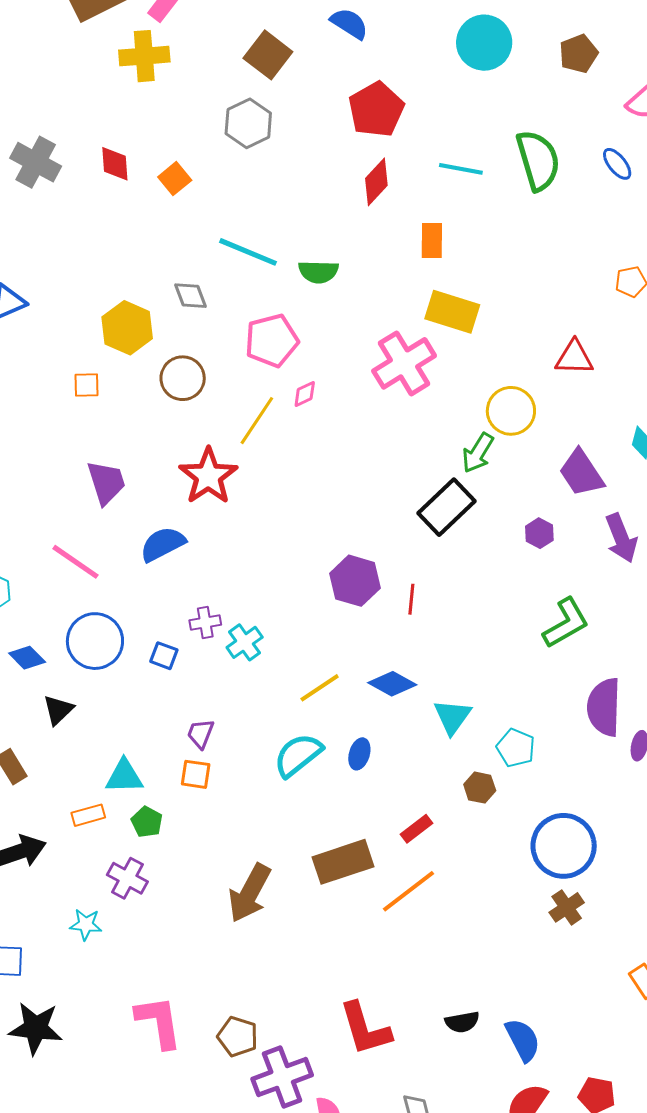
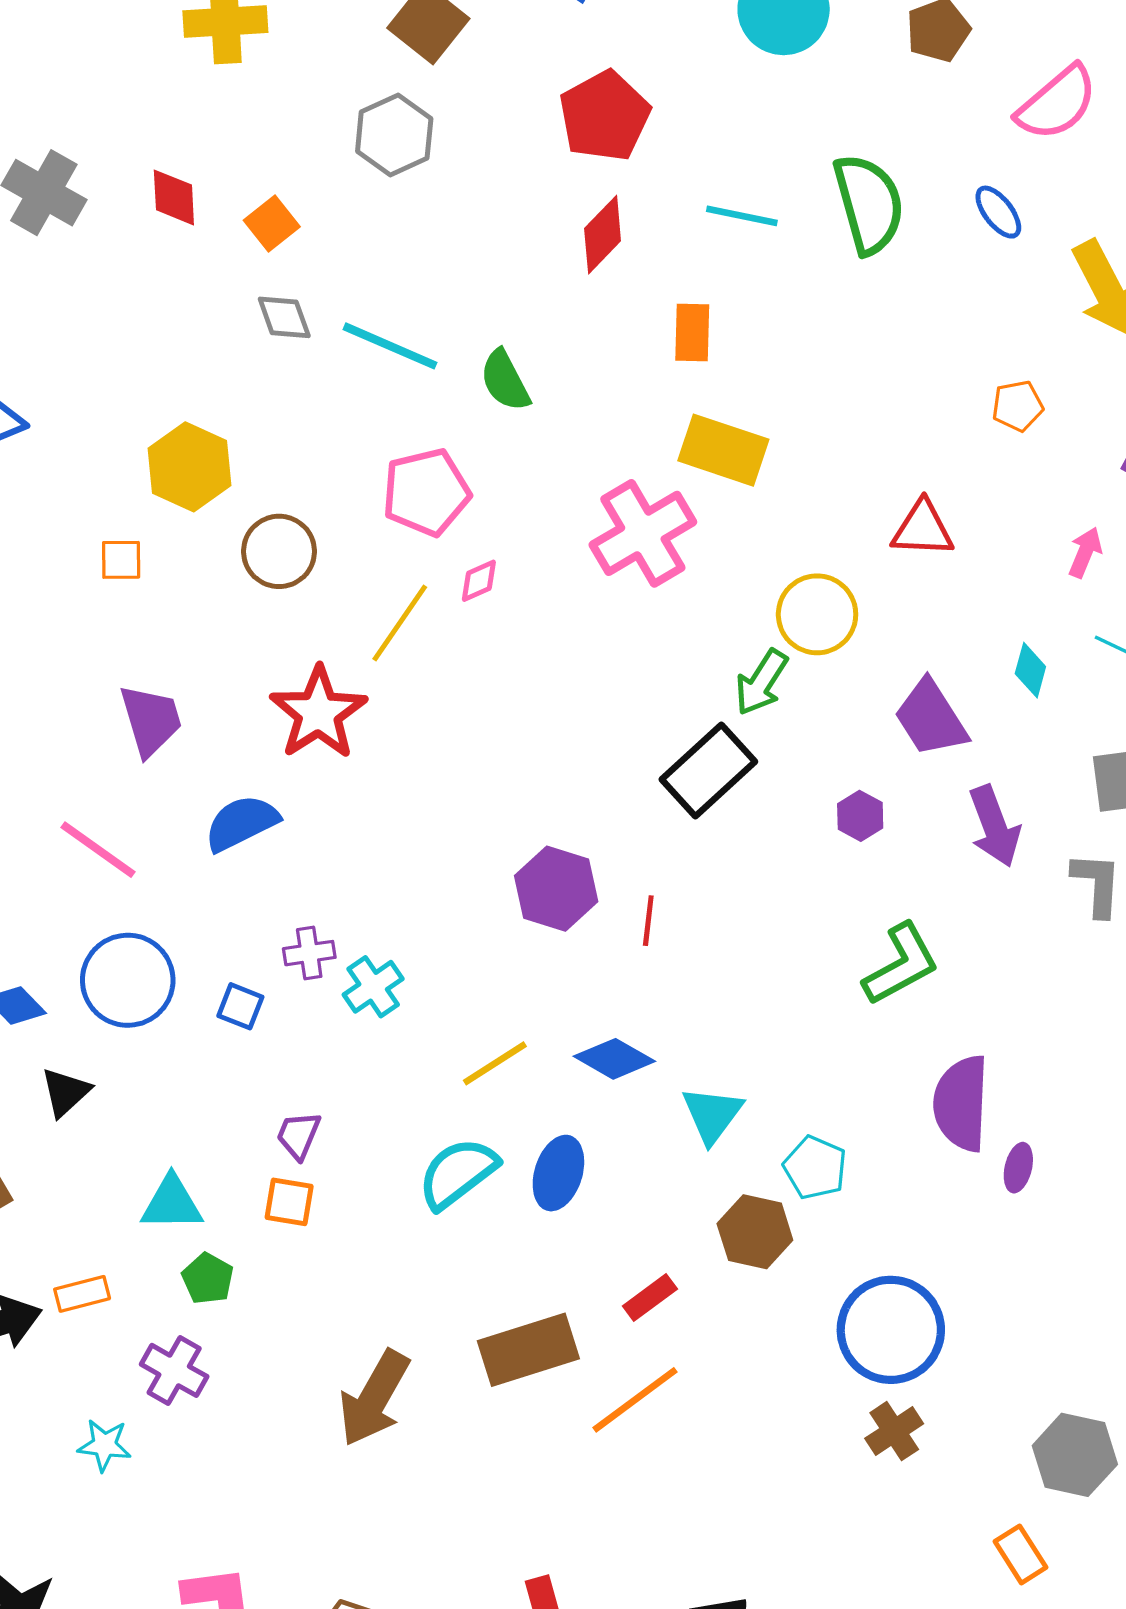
green semicircle: (318, 272) -> (505, 381), turned 60
gray diamond: (191, 296) -> (284, 317), moved
blue ellipse: (359, 754) -> (558, 1173), size x1.4
brown hexagon: (480, 788) -> (755, 1232), size x1.4
orange rectangle: (88, 815) -> (82, 1294), moved

